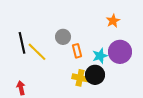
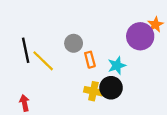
orange star: (113, 21) -> (155, 25), moved
purple circle: (120, 52) -> (140, 36), moved

